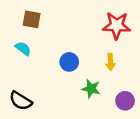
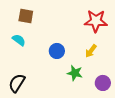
yellow arrow: (110, 62) -> (91, 51), turned 40
black semicircle: (21, 101) -> (17, 83), turned 90

